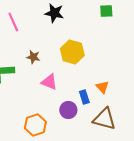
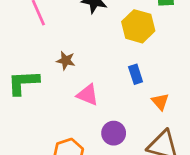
yellow hexagon: (72, 52) -> (138, 26), moved
blue rectangle: (84, 97) -> (136, 74), moved

